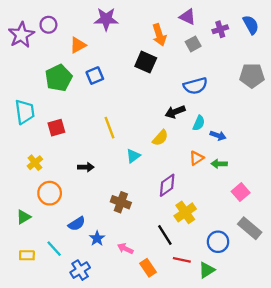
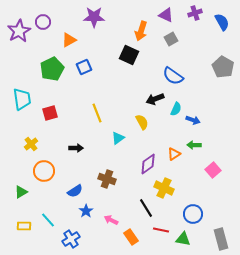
purple cross: (220, 29) -> (195, 13), moved
orange arrow: (159, 35) -> (141, 31), turned 36
gray pentagon: (252, 76) -> (223, 67), turned 30
blue semicircle: (195, 86) -> (173, 76), turned 50
yellow semicircle: (160, 138) -> (142, 122), turned -70
orange triangle: (197, 158) -> (174, 154), moved
yellow cross: (185, 212) -> (164, 188), turned -30
blue semicircle: (77, 224) -> (75, 191), moved
gray rectangle: (250, 228) -> (221, 239), moved, turned 35
green triangle: (207, 270) -> (183, 239), turned 42

